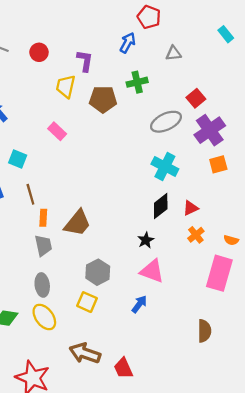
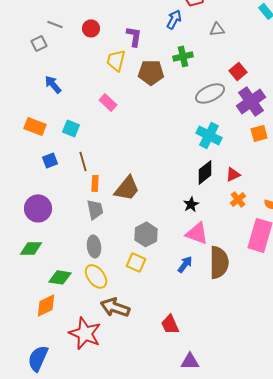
brown semicircle: (204, 331) -> (219, 262), moved, size x1.5
brown arrow: (85, 353) -> (115, 307), moved

